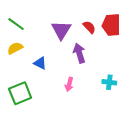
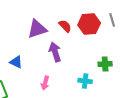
purple triangle: (61, 30) -> (37, 29), turned 40

